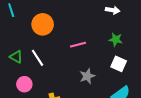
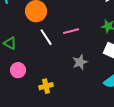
white line: (38, 58) -> (46, 37), moved

